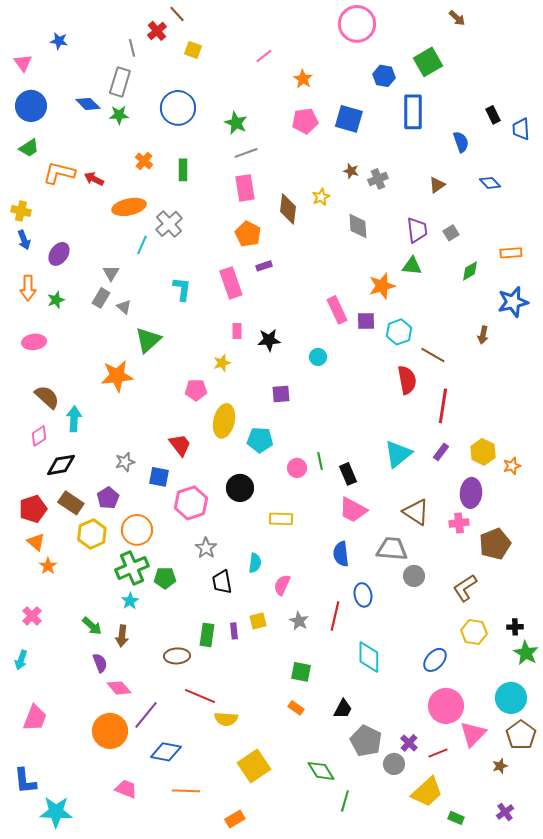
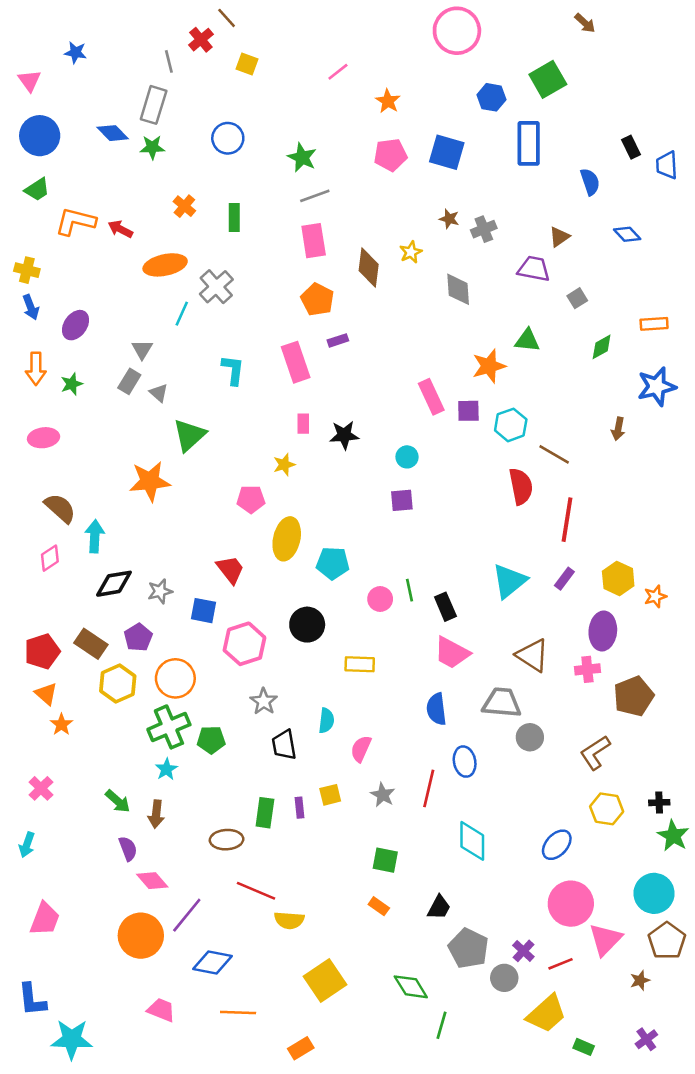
blue circle: (178, 108) -> (228, 138), size x0.7
purple trapezoid: (417, 230) -> (534, 269), moved, turned -72
purple square: (281, 394) -> (402, 500), moved
black diamond: (61, 465) -> (114, 584), moved

